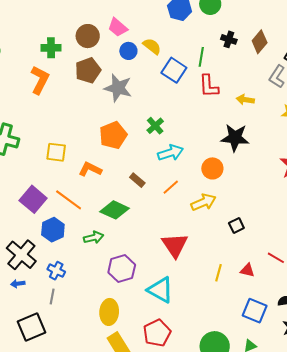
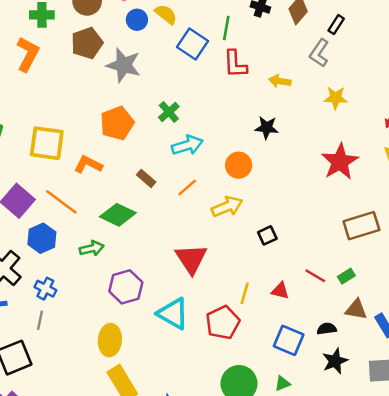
black star: (235, 138) -> (267, 128), size x0.7
yellow square: (56, 152) -> (47, 143), size x1.4
red pentagon: (157, 333) -> (223, 323), moved

